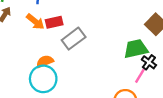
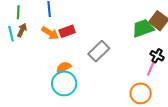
gray rectangle: (74, 39) -> (99, 51), moved
green trapezoid: (136, 49) -> (143, 28), moved

